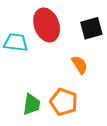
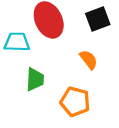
green trapezoid: (32, 104) -> (35, 79), moved

